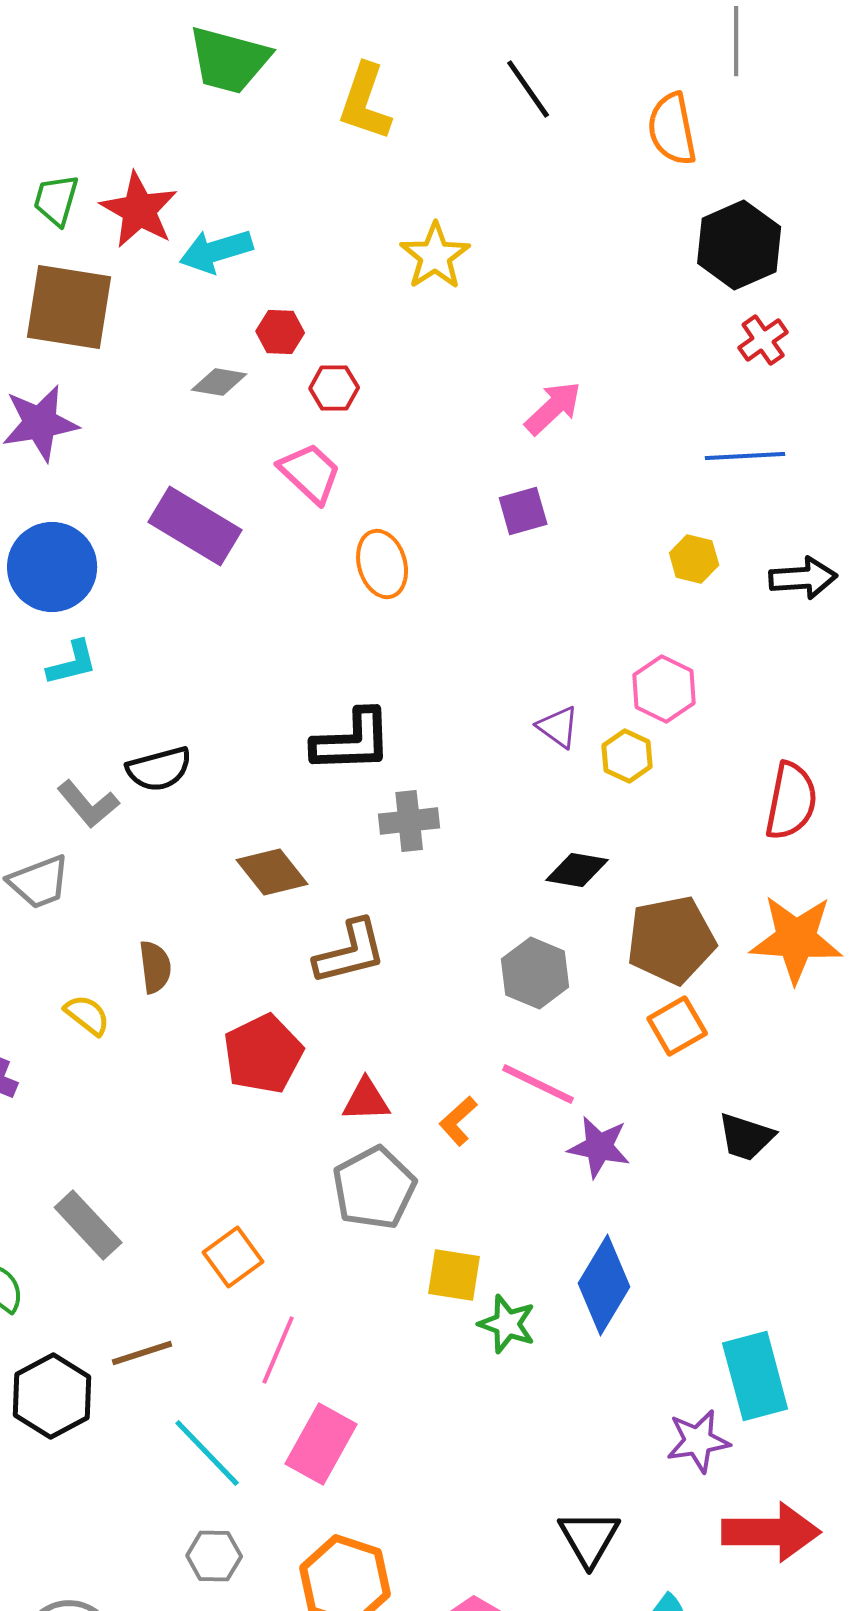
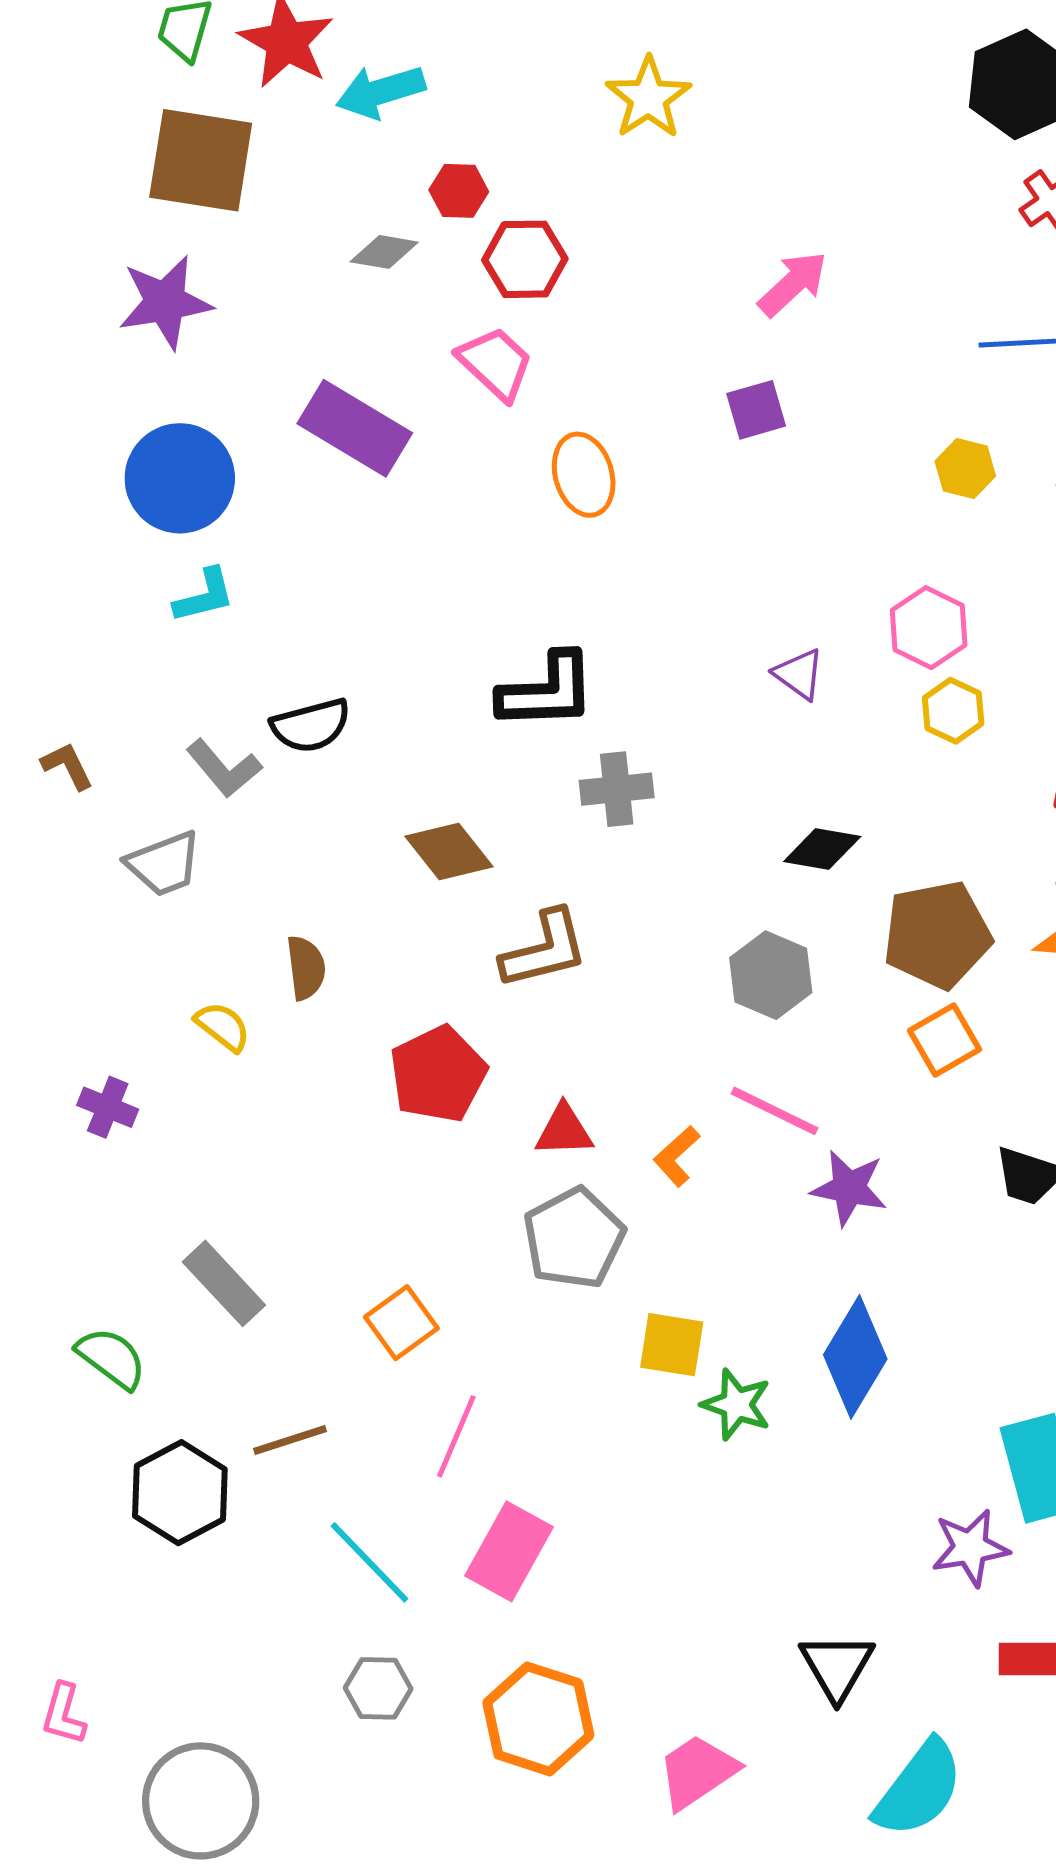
red hexagon: (334, 388) -> (525, 259), size x1.4
yellow hexagon: (627, 756) -> (953, 711), moved

